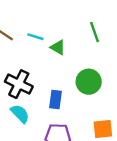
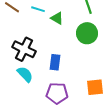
green circle: (89, 82) -> (87, 33), moved

